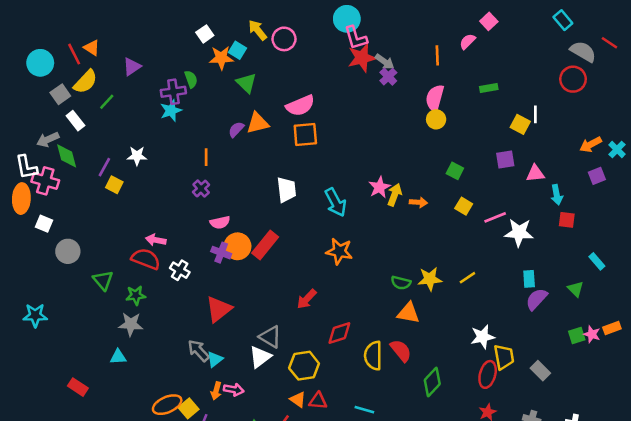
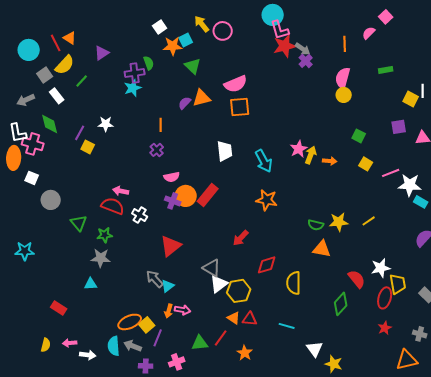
cyan square: (238, 50) -> (186, 40), turned 32
gray arrow: (48, 139) -> (26, 100), moved
cyan rectangle: (529, 279) -> (421, 202), moved, turned -56
red semicircle: (401, 351) -> (357, 279), moved
white triangle: (260, 357) -> (219, 284), moved

